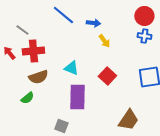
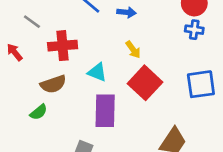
yellow arrow: (104, 41) -> (133, 50), moved
red cross: (33, 51) -> (63, 46), moved
red square: (107, 76) -> (145, 83), size x1.4

